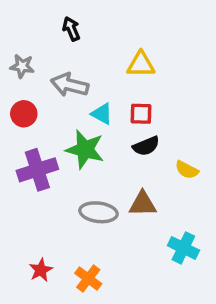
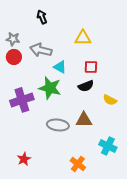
red circle: (24, 114) -> (14, 57), moved
red square: (141, 114) -> (91, 67), moved
orange cross: (88, 278) -> (78, 164), moved

